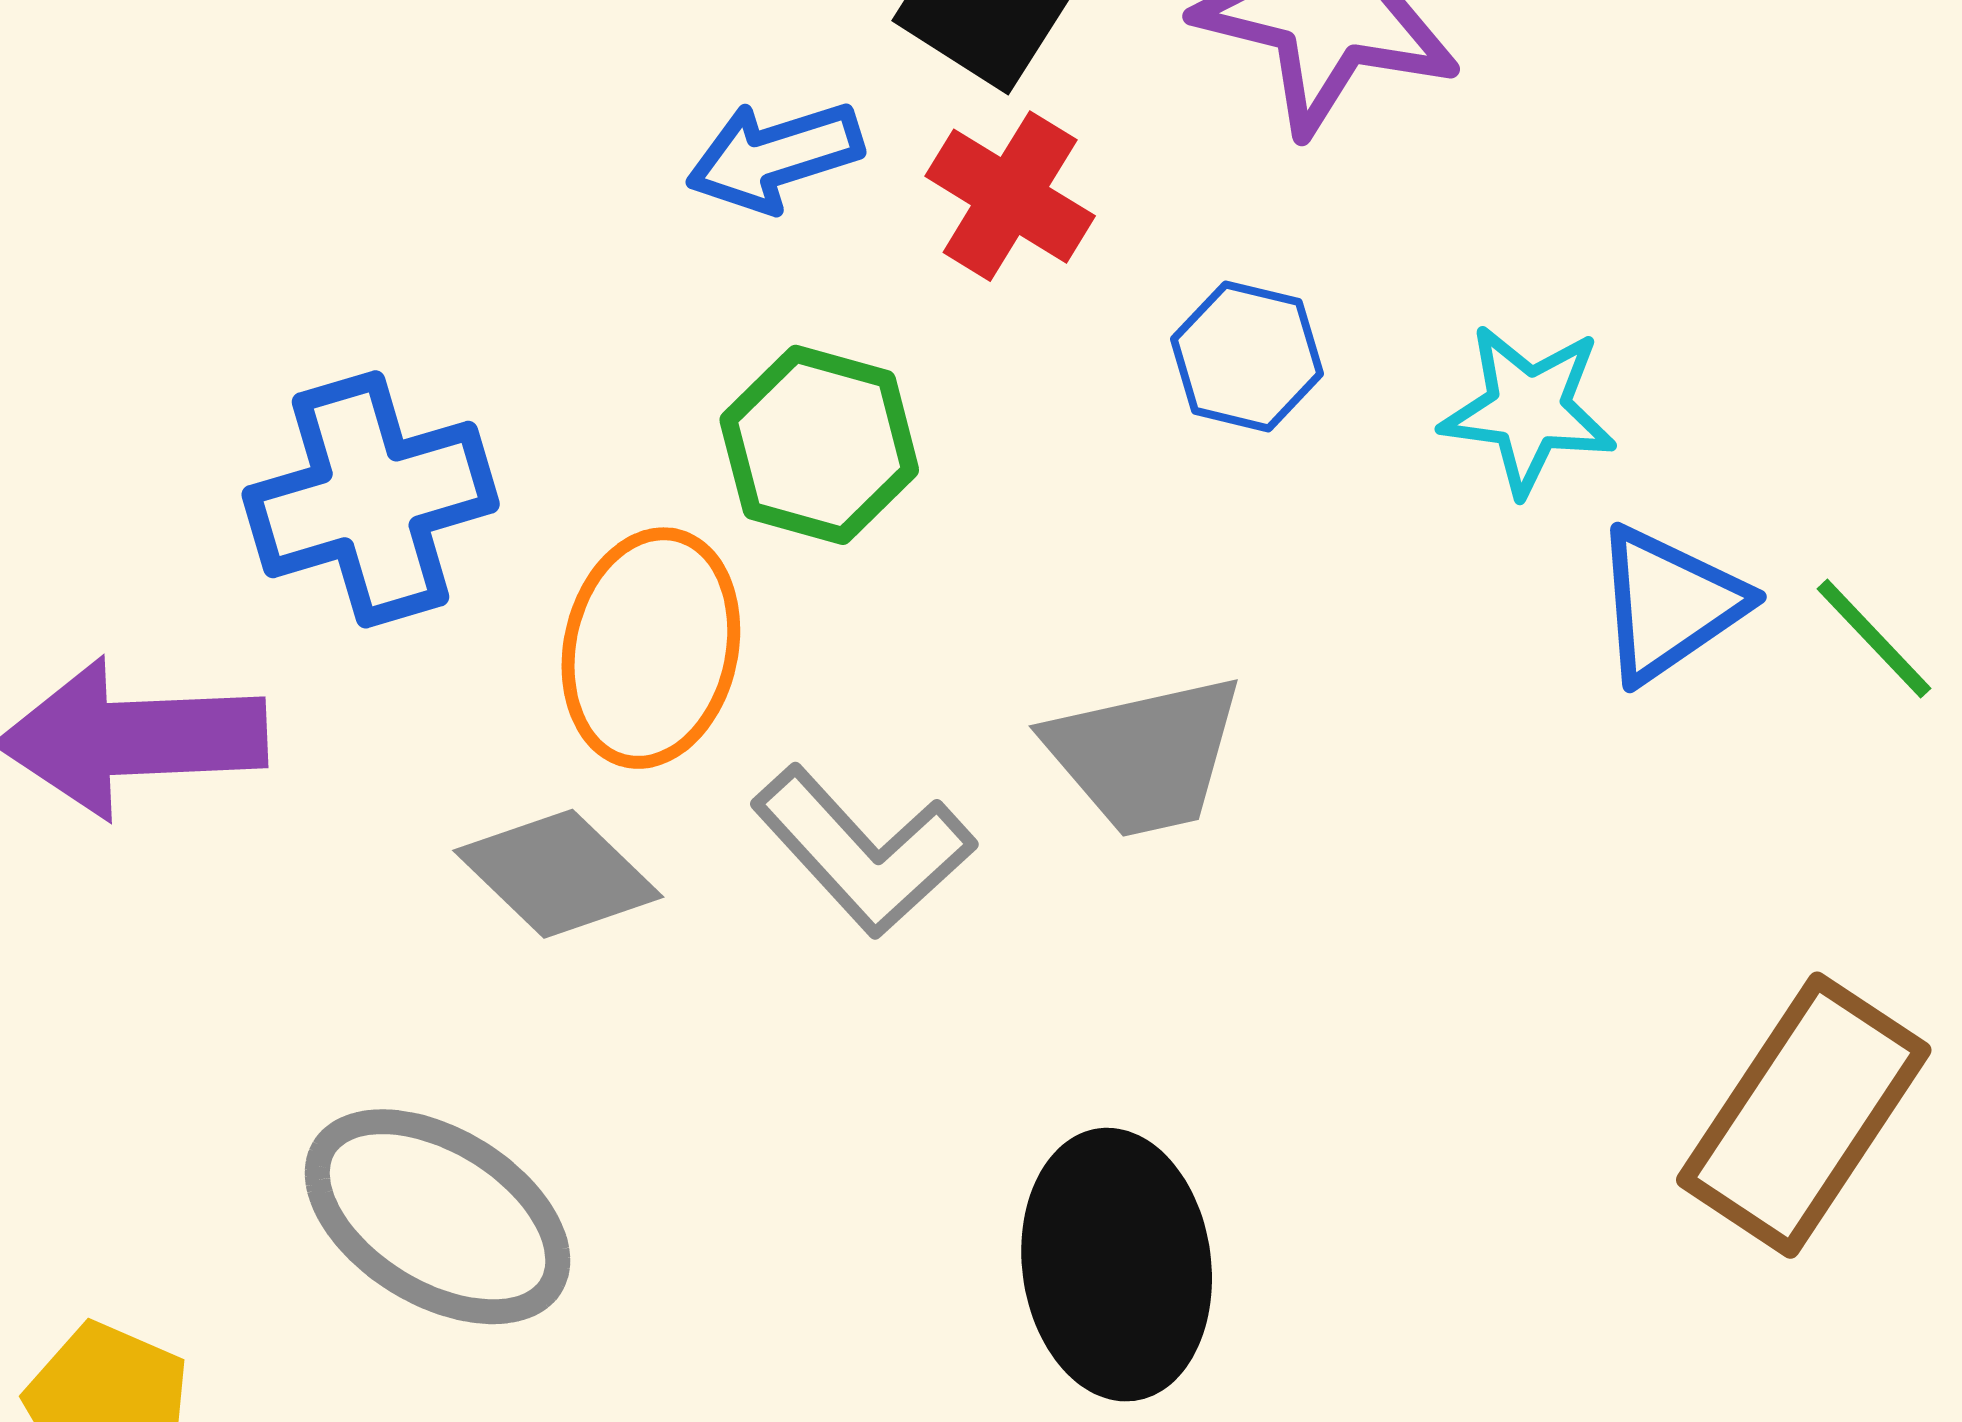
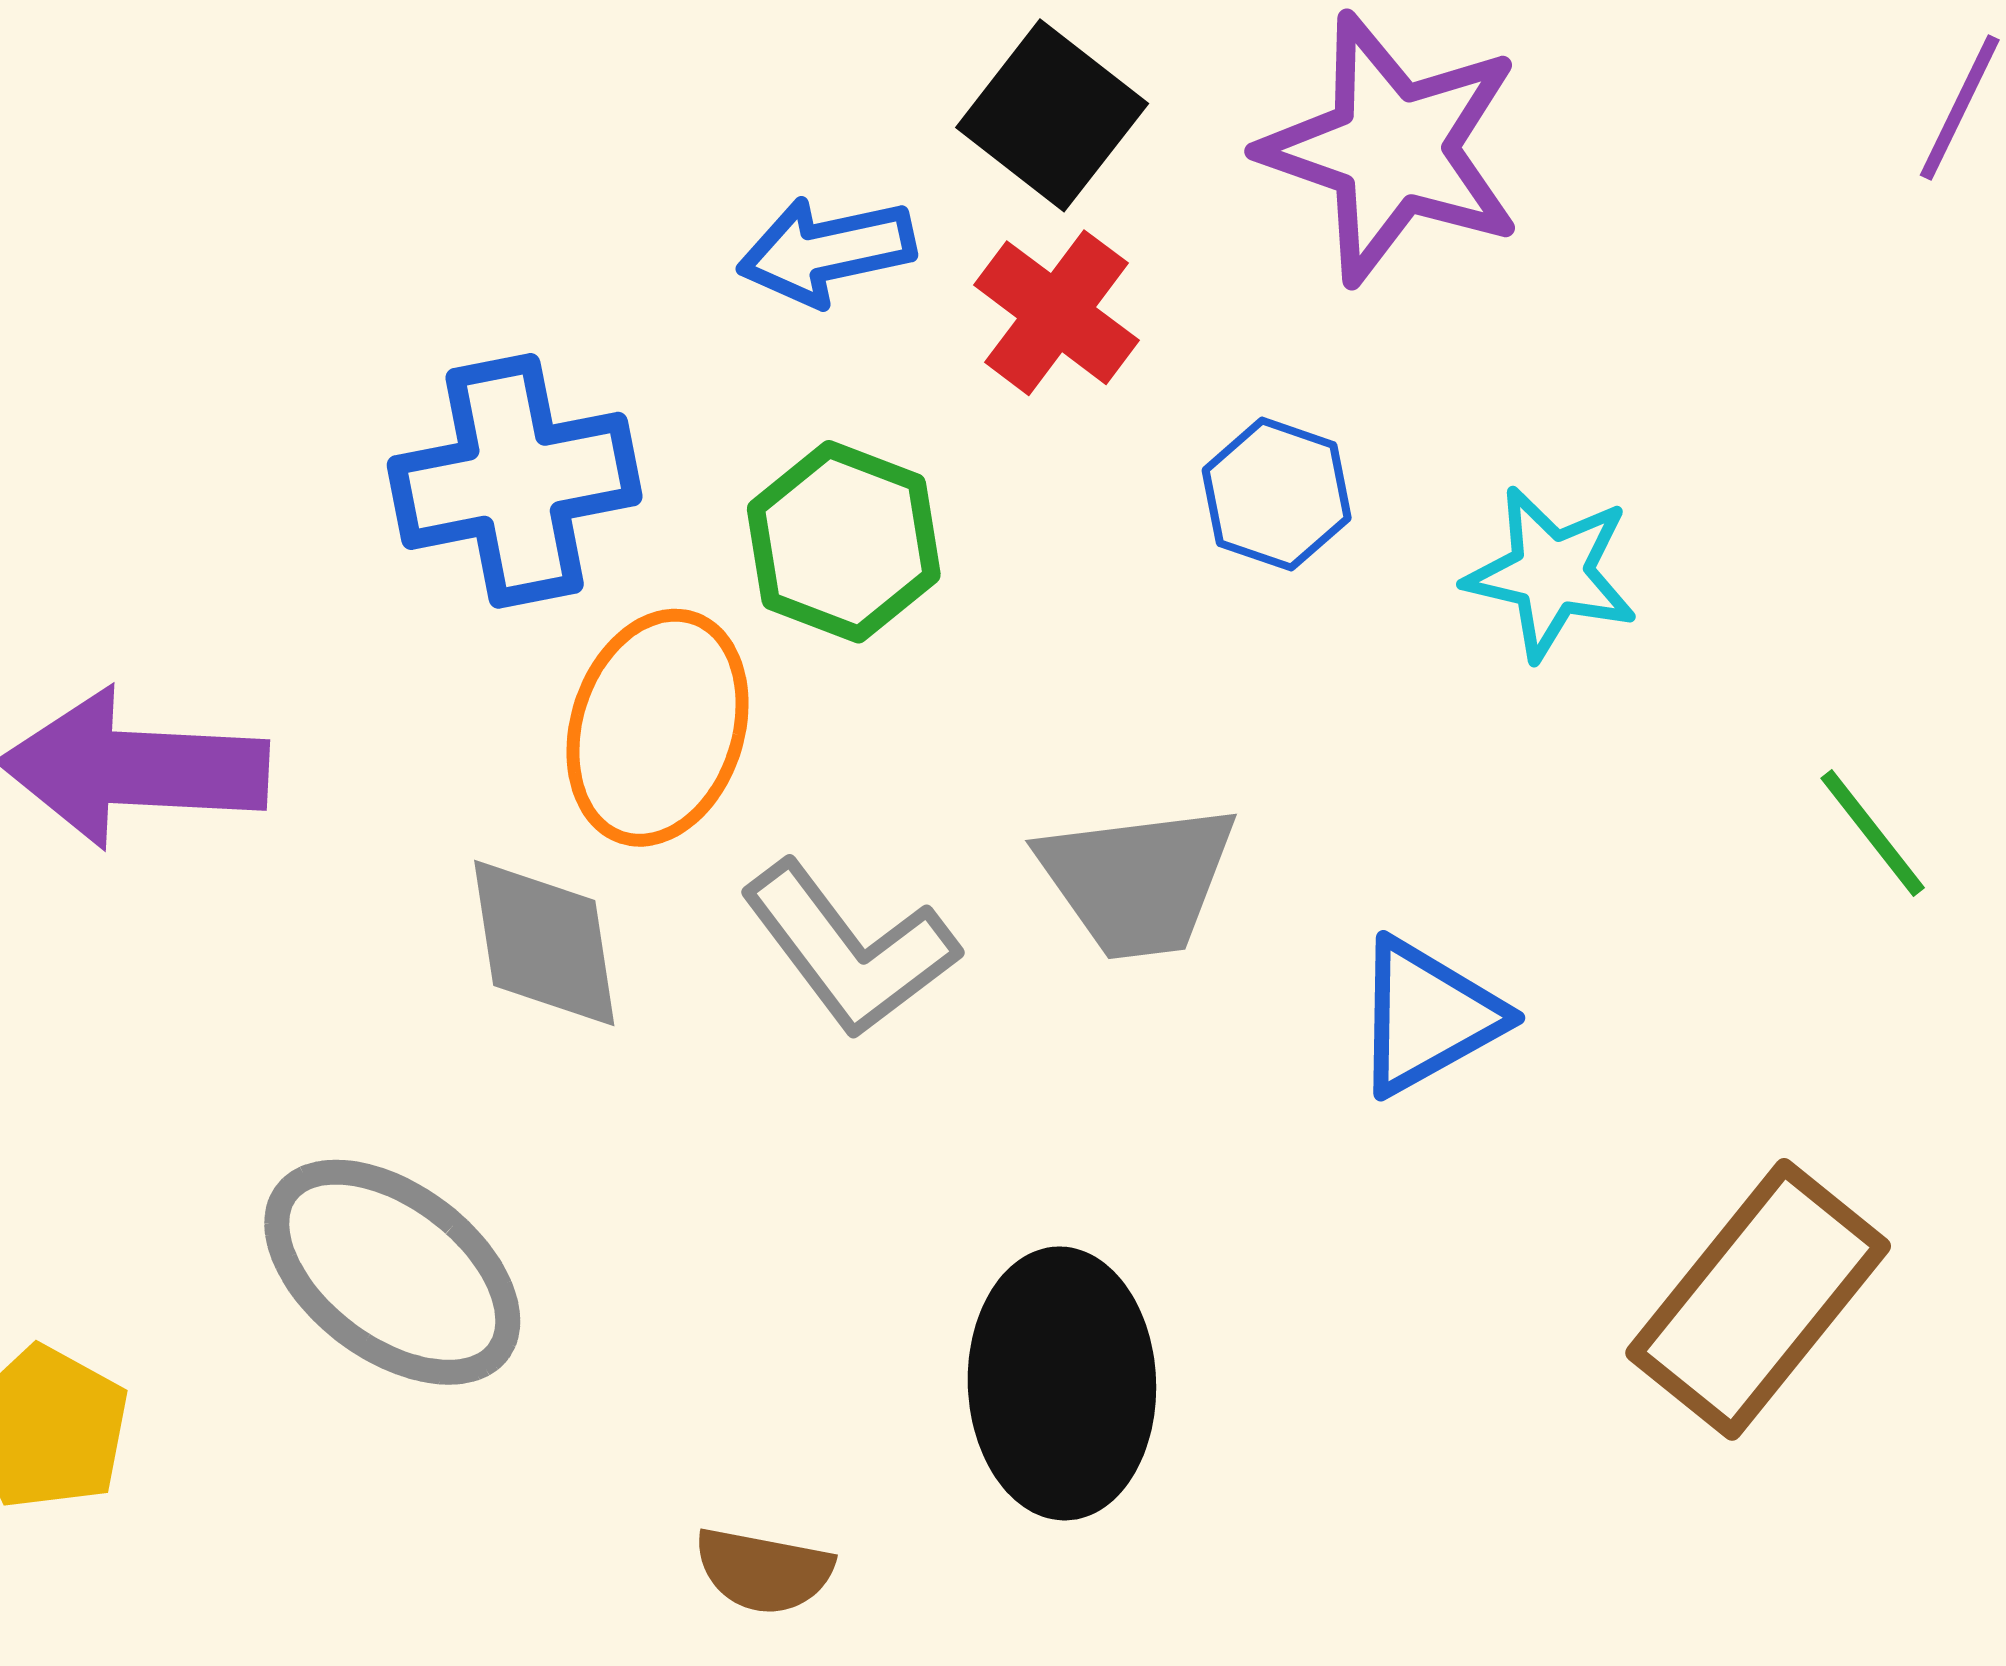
blue cross: (371, 499) -> (515, 481), moved
blue triangle: (1669, 604) -> (1427, 1016), moved
gray diamond: (558, 874) -> (544, 943), turned 32

